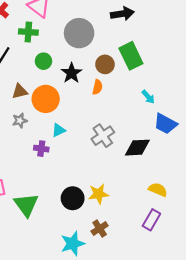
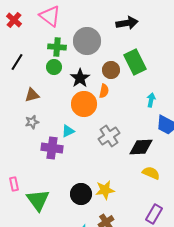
green cross: (28, 32) -> (57, 47), moved
cyan arrow: (148, 97) -> (151, 100), turned -128
orange circle: (46, 99) -> (84, 104), moved
purple cross: (41, 149) -> (52, 148), size x1.5
yellow semicircle: (158, 190) -> (151, 173), moved

